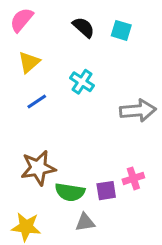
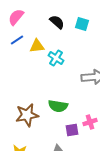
yellow triangle: (29, 62) -> (37, 46), moved, turned 35
blue line: (37, 101) -> (17, 40), moved
green semicircle: (70, 192) -> (58, 106), moved

